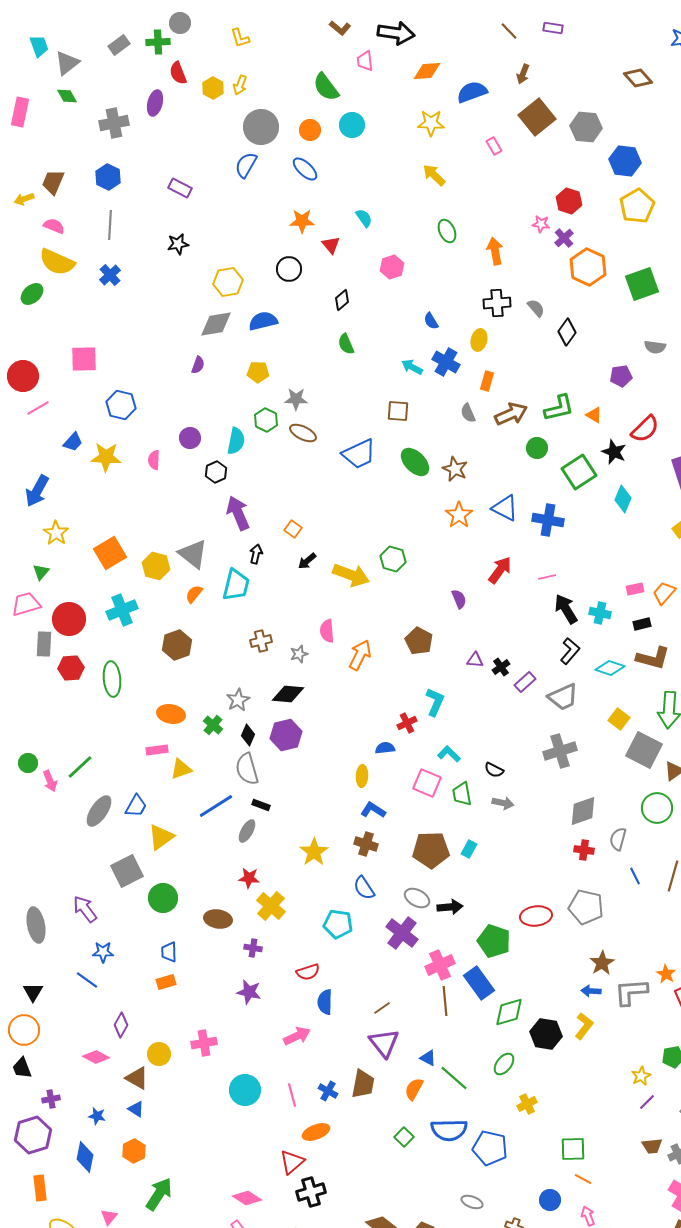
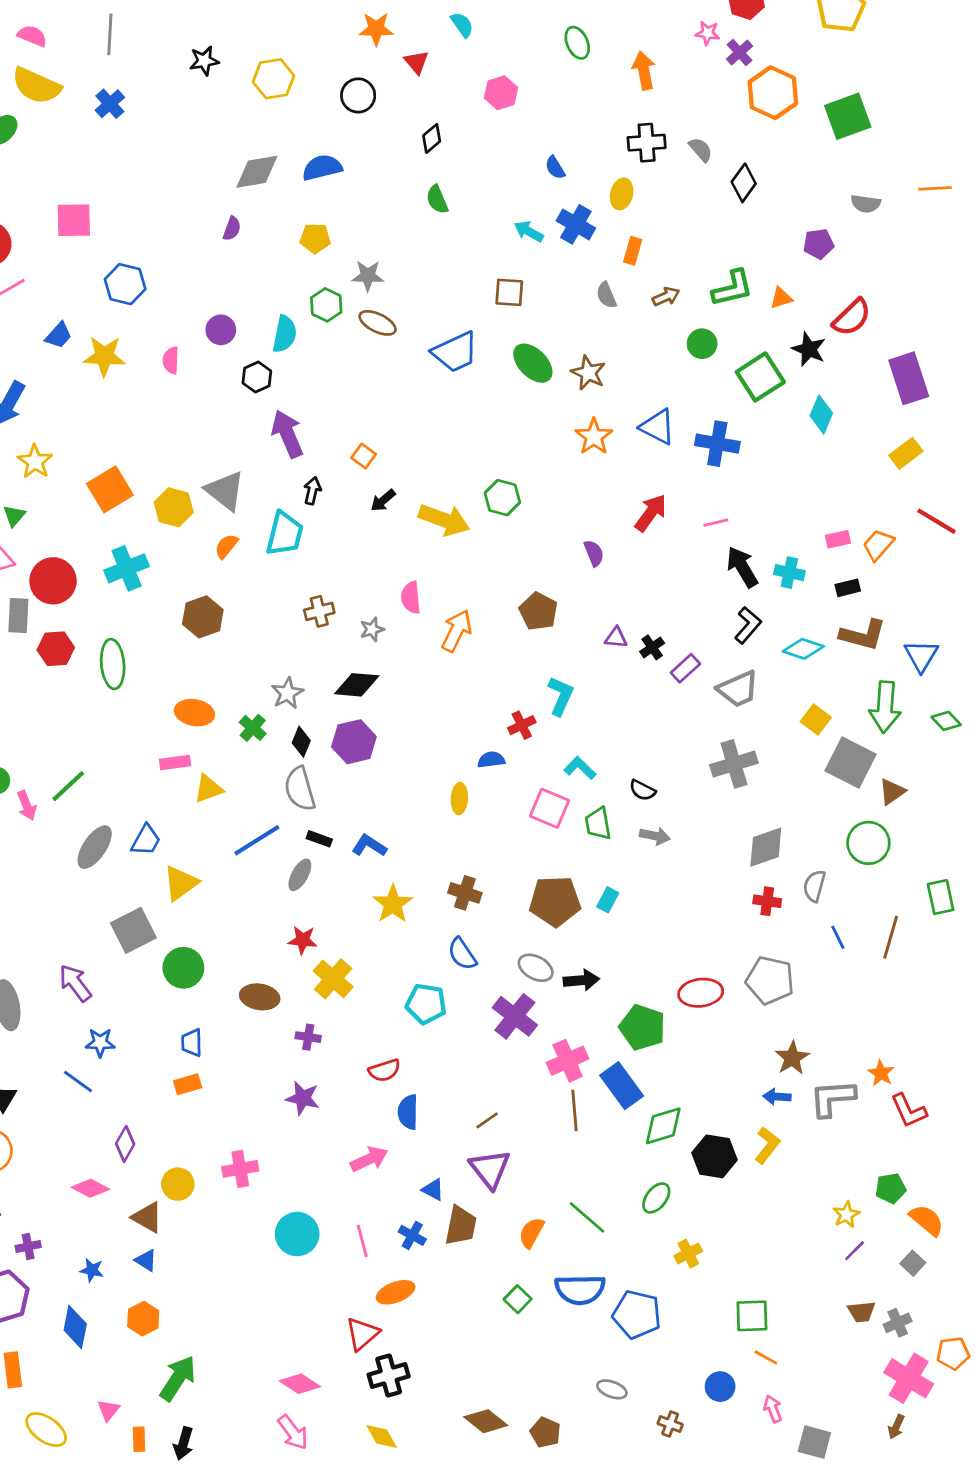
yellow hexagon: (228, 282) -> (274, 79), moved
brown arrow: (511, 414) -> (666, 297), size x0.6
orange triangle: (594, 415) -> (781, 298), turned -48
blue L-shape: (373, 810) -> (369, 846), moved
blue triangle: (428, 1058) -> (433, 1190), moved

